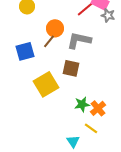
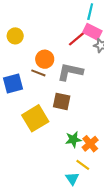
brown line: (49, 41) -> (38, 73), turned 72
cyan triangle: (73, 141) -> (72, 179), moved

